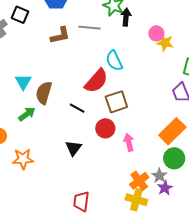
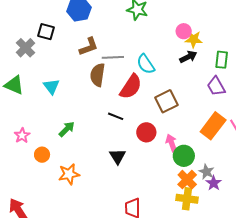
black arrow: (126, 17) -> (188, 57), moved, turned 66
gray line: (90, 28) -> (113, 57), moved
cyan triangle: (23, 82) -> (51, 86), moved
brown semicircle: (44, 93) -> (97, 75), moved
brown square: (116, 102) -> (166, 101), moved
green circle: (174, 158) -> (184, 156), moved

